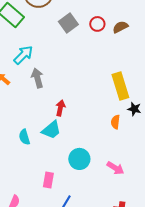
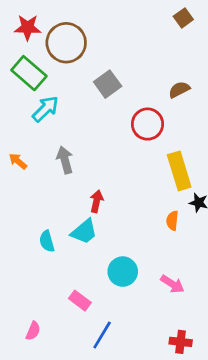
red circle: (97, 24) -> (148, 124), moved, size x1.5
cyan arrow: (23, 55) -> (45, 109), moved
pink rectangle: (48, 180) -> (80, 301), turned -63

